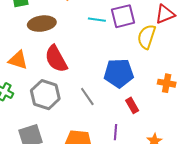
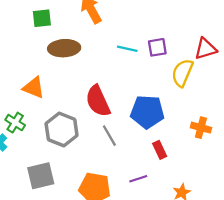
purple square: (123, 16) -> (157, 47), size x0.7
red semicircle: (56, 59) -> (98, 101), moved
purple line: (116, 132) -> (138, 179), turned 63

